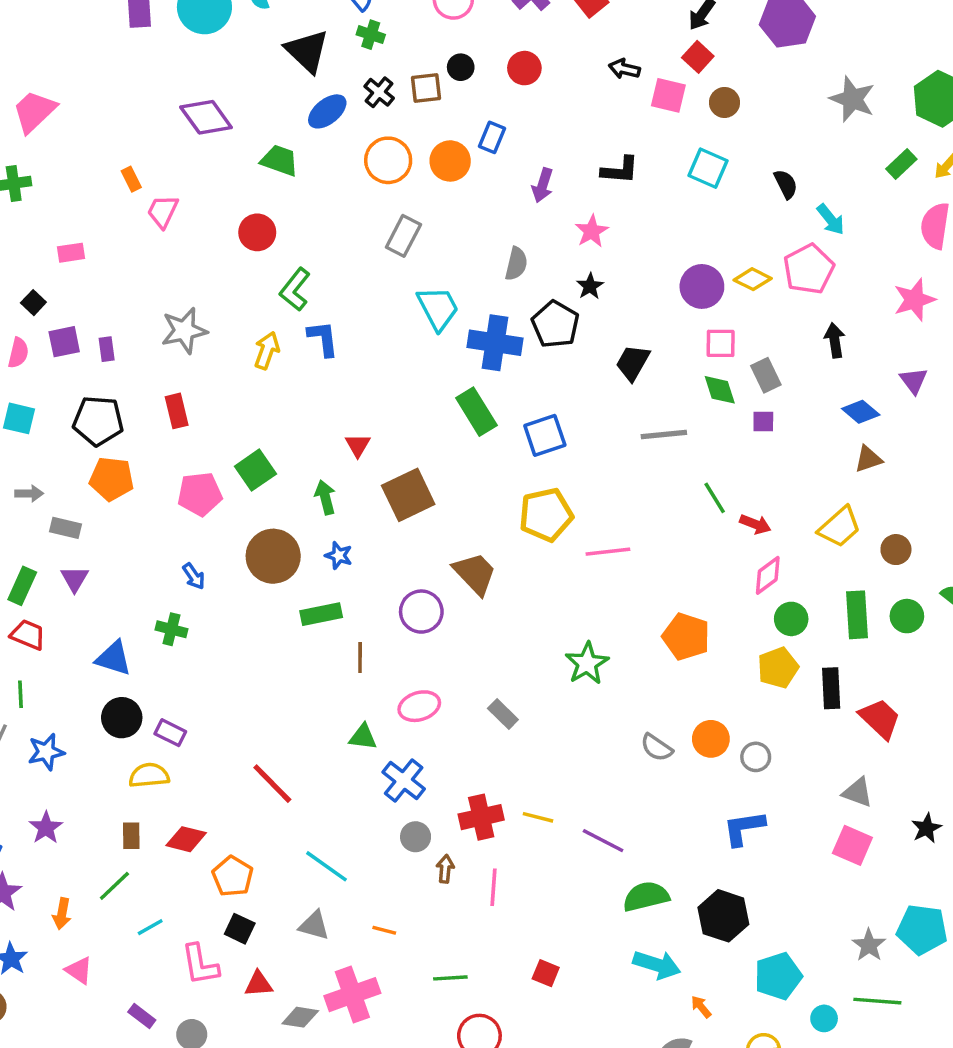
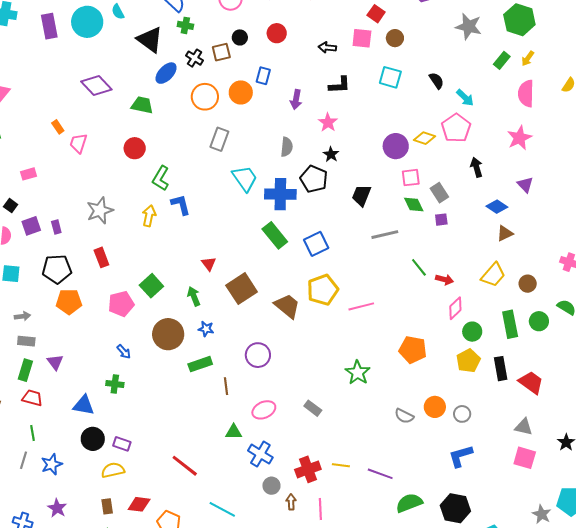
black arrow: (624, 69) -> (327, 47), moved
gray rectangle: (66, 528) -> (26, 341), moved
brown trapezoid: (475, 574) -> (287, 306), moved

